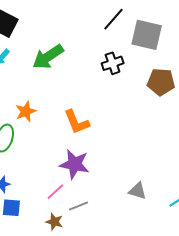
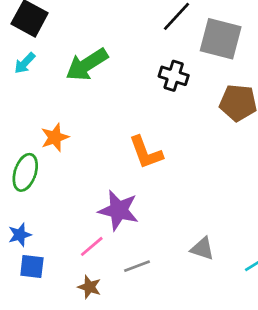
black cross: (113, 63) -> (174, 76), turned 35
orange L-shape: (77, 122) -> (146, 152), moved
gray line: (78, 206) -> (137, 266), moved

